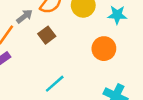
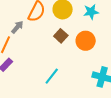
brown square: (47, 35) -> (61, 36), moved

